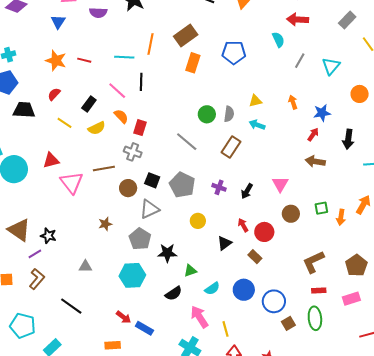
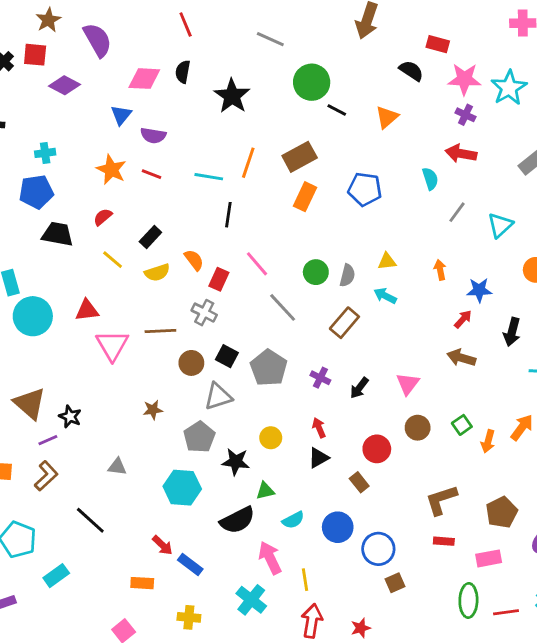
purple semicircle: (98, 13) -> (153, 135), moved
pink line: (117, 91) -> (257, 264), moved
green square: (321, 208) -> (462, 425), turned -32
yellow circle: (198, 221) -> (271, 438), moved
red arrow: (243, 225) -> (319, 428), moved
black semicircle: (174, 293) -> (237, 520), size x1.4
green ellipse: (315, 318) -> (468, 600), moved

